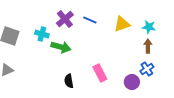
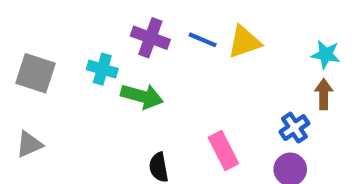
purple cross: (65, 19) -> (150, 38), turned -30
yellow triangle: (122, 24) -> (244, 42), moved
blue cross: (147, 69) -> (294, 128), moved

